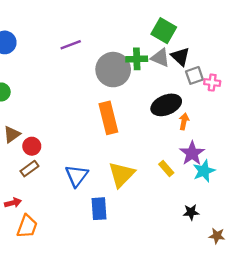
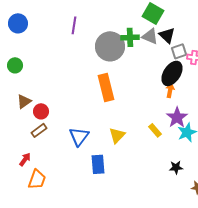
purple line: (71, 45) -> (74, 25), turned -60
black ellipse: (166, 105) -> (172, 73), moved, turned -35
yellow triangle: (121, 174) -> (117, 135), size x0.7
red arrow: (13, 203) -> (25, 159), turned -40

